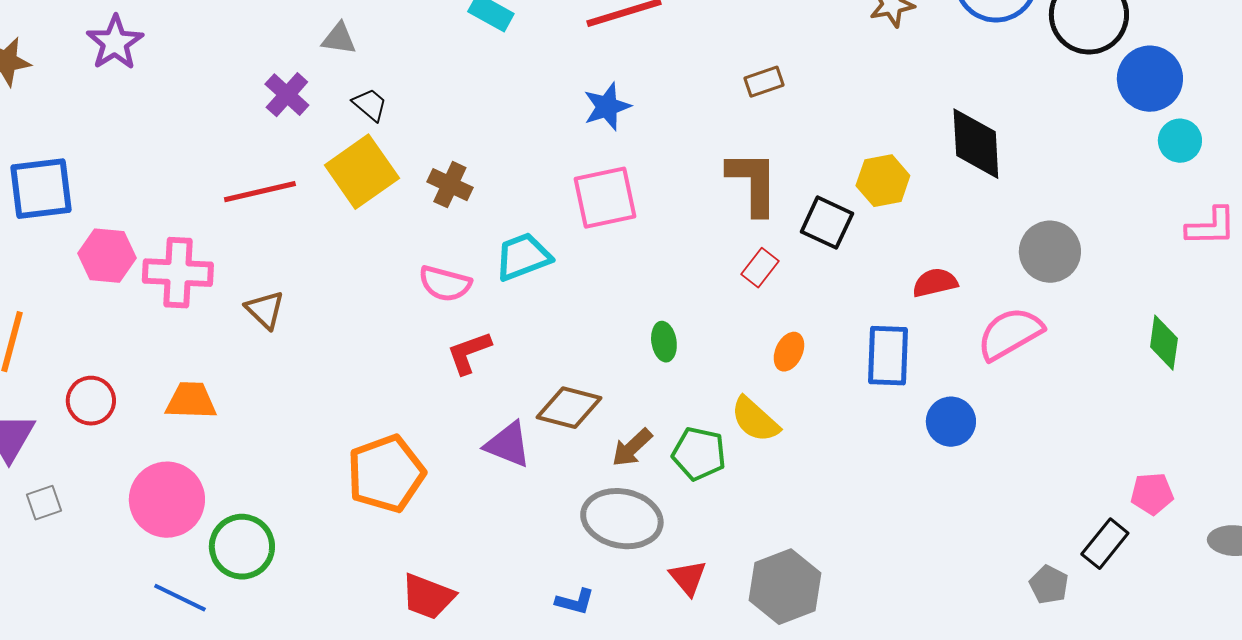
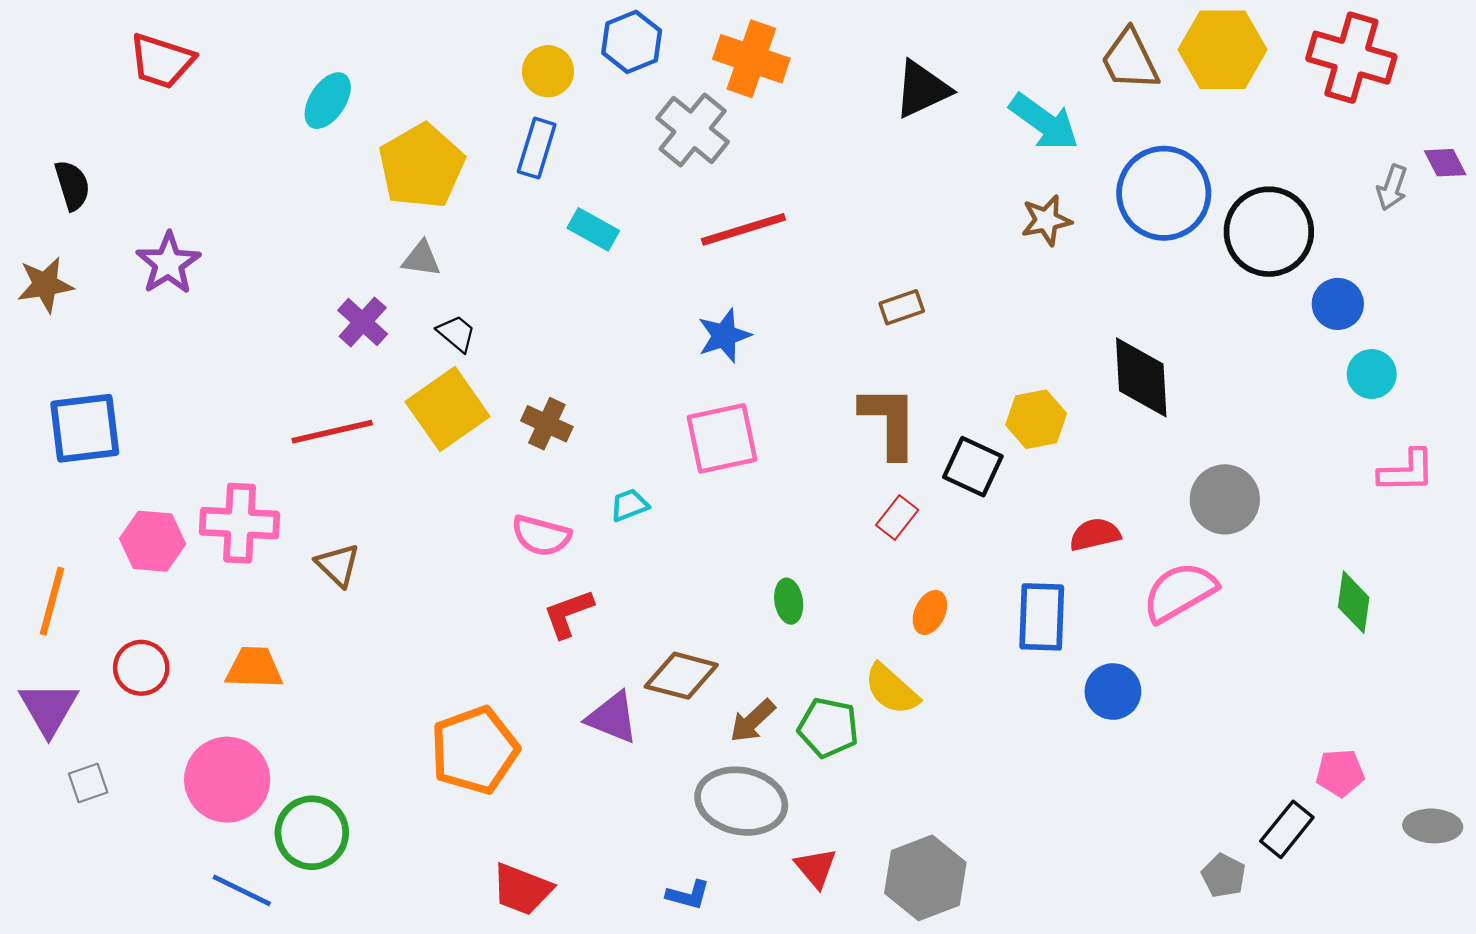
blue circle: (1150, 79) -> (1338, 304), size x0.7
pink hexagon: (107, 256) -> (153, 541), moved
cyan trapezoid: (523, 257) -> (629, 505), size x0.6

